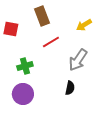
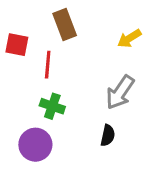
red line: (51, 42) -> (48, 65), moved, turned -54
green cross: (25, 66) -> (52, 106), moved, turned 35

